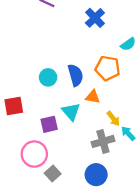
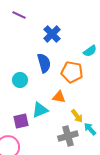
blue cross: (95, 18) -> (52, 34), moved
blue semicircle: (76, 75) -> (44, 63), moved
cyan triangle: (71, 112) -> (40, 110), turned 48

